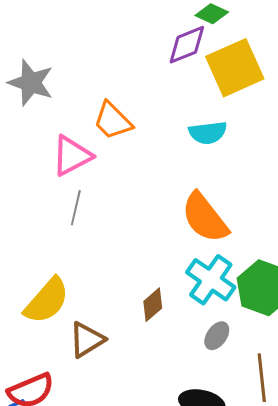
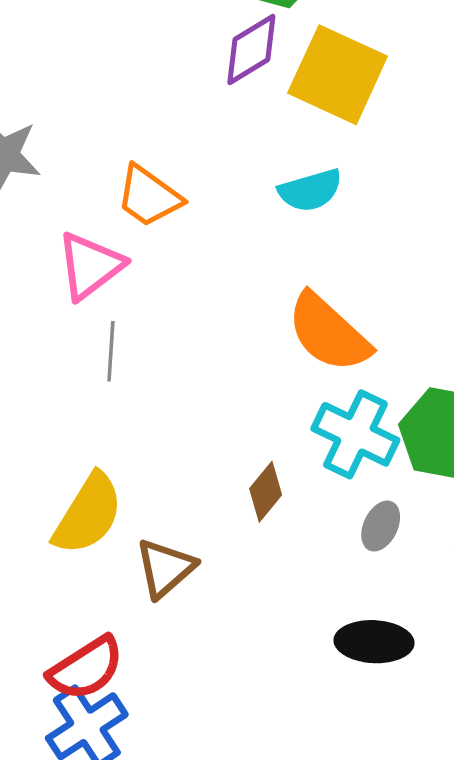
yellow square: (235, 68) -> (338, 75), turned -32

